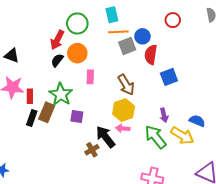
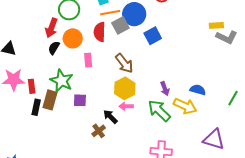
blue circle: (142, 36) -> (134, 14), size x1.5
red semicircle: (151, 55) -> (100, 32), moved
blue square: (169, 77) -> (153, 36), moved
black arrow: (105, 137) -> (110, 117), size x0.7

